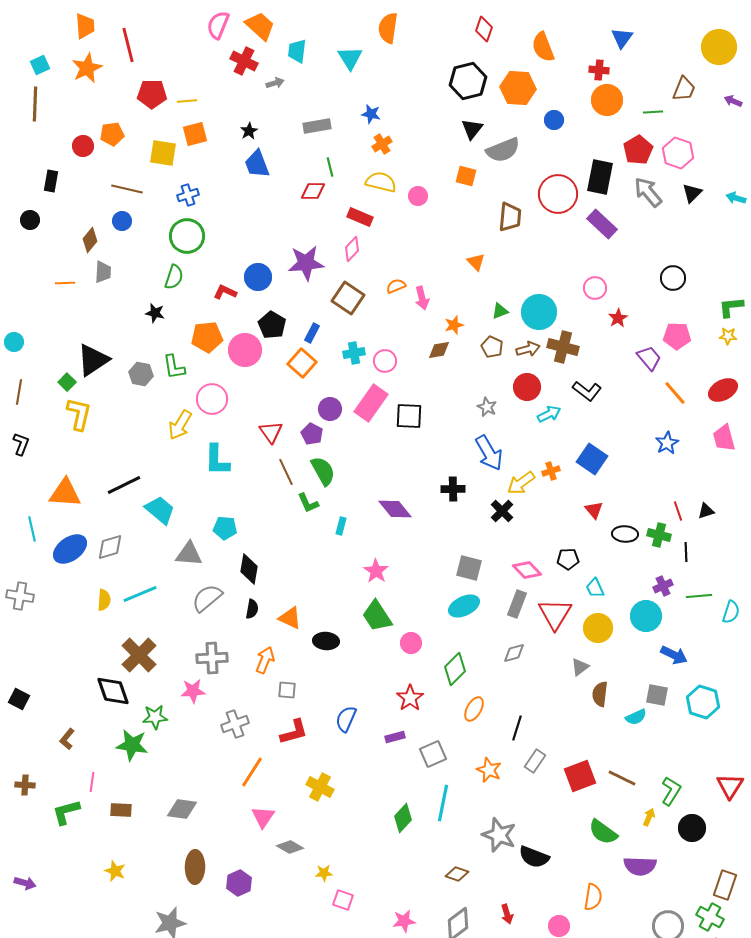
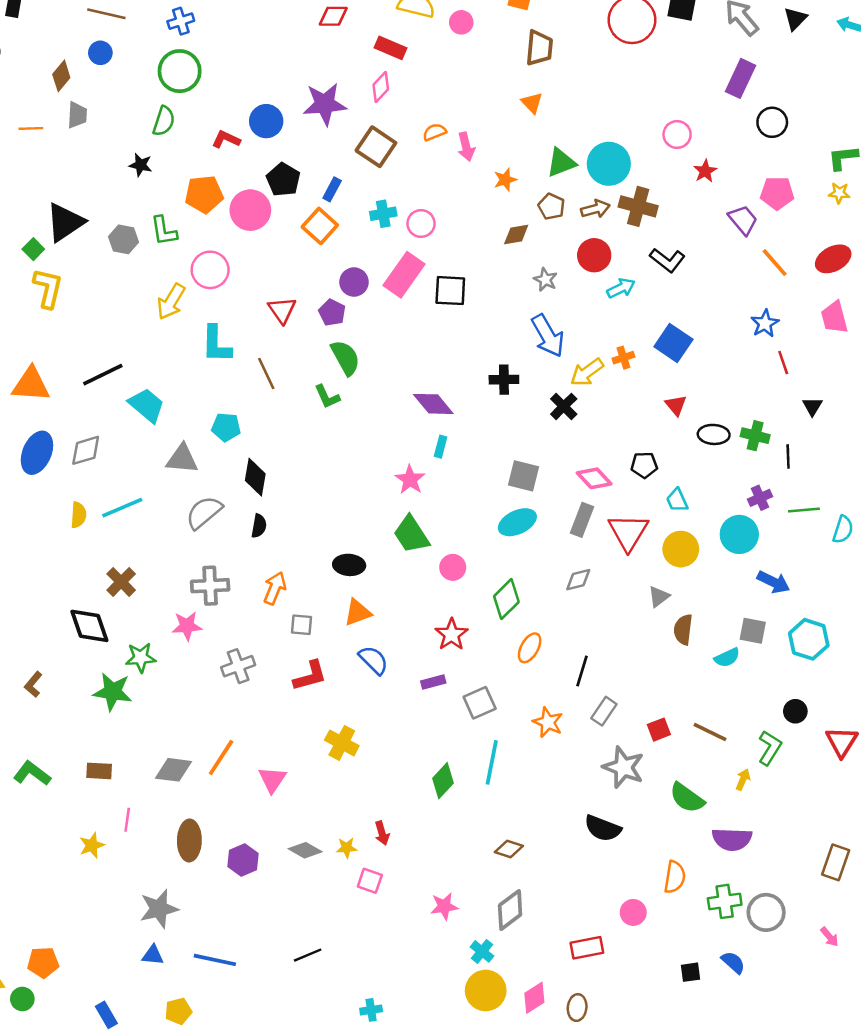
brown trapezoid: (510, 217) -> (539, 48), moved
purple rectangle: (602, 224) -> (740, 78), moved, turned 72
green triangle: (500, 311) -> (561, 163), size x1.5
brown diamond: (439, 350) -> (516, 234), moved
brown line: (286, 472) -> (266, 373), moved
red line: (678, 511) -> (783, 363), moved
black triangle: (706, 511) -> (812, 406), turned -42
cyan rectangle: (341, 526) -> (441, 447), moved
blue ellipse: (70, 549) -> (37, 453), turned -32
orange triangle: (290, 618) -> (358, 612), moved, turned -45
brown cross: (139, 655) -> (121, 582), size x0.7
blue semicircle: (346, 719) -> (373, 660), turned 112
orange line: (252, 772) -> (221, 758), moved
red square: (580, 776) -> (659, 730), size x0.6
pink line: (92, 782) -> (127, 820), moved
green L-shape: (66, 812) -> (32, 773), turned 52
black circle: (692, 828) -> (795, 711), moved, size x0.7
gray star: (499, 835) -> (623, 767), moved
gray diamond: (290, 847) -> (305, 850), moved
yellow star: (115, 871) -> (92, 845), turned 30
red arrow: (507, 914) -> (382, 833), moved
green cross: (710, 917) -> (725, 901), moved, turned -36

